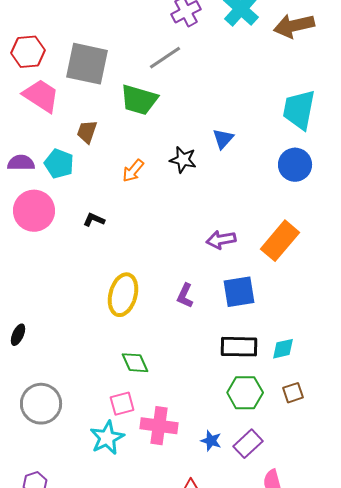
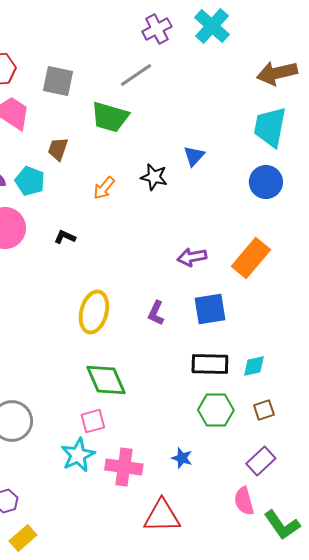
brown arrow: (294, 26) -> (277, 73), moved
gray square: (87, 64) -> (58, 81), size x0.7
green diamond: (135, 363) -> (106, 380), size x1.5
pink cross: (159, 426) -> (124, 467), moved
purple rectangle: (248, 444) -> (261, 461), moved

